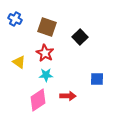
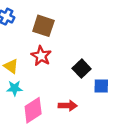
black square: (80, 37) -> (82, 69), moved
cyan star: (46, 75) -> (15, 88), moved

